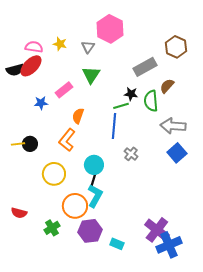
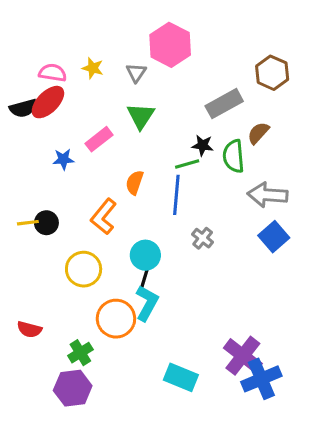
orange semicircle: (78, 116) -> (135, 182), moved
purple hexagon: (90, 231) -> (73, 388), moved
cyan rectangle: (117, 244) -> (181, 377), size x1.5

